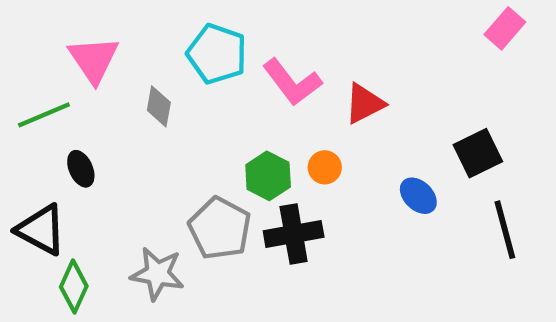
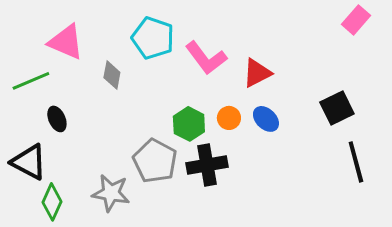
pink triangle: (94, 60) -> (66, 42), turned -33
blue ellipse: (418, 196) -> (266, 119), moved

